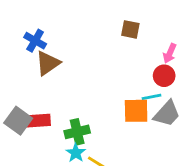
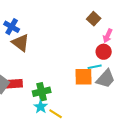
brown square: (130, 29) -> (94, 19), moved, turned 32
brown triangle: (48, 63) -> (21, 43), turned -48

